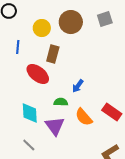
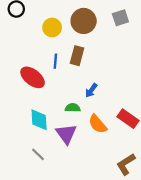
blue line: (18, 47) -> (55, 61), moved
brown rectangle: (53, 54) -> (77, 56), moved
red ellipse: (38, 74) -> (33, 77), moved

